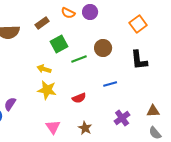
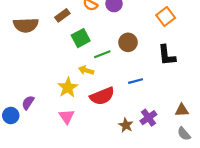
yellow arrow: (44, 69) -> (86, 70), moved
yellow star: (47, 90) -> (68, 88), turned 30
red semicircle: (79, 98) -> (102, 96), size x1.6
pink triangle: (53, 127) -> (67, 117), moved
brown star: (85, 128) -> (126, 125), moved

